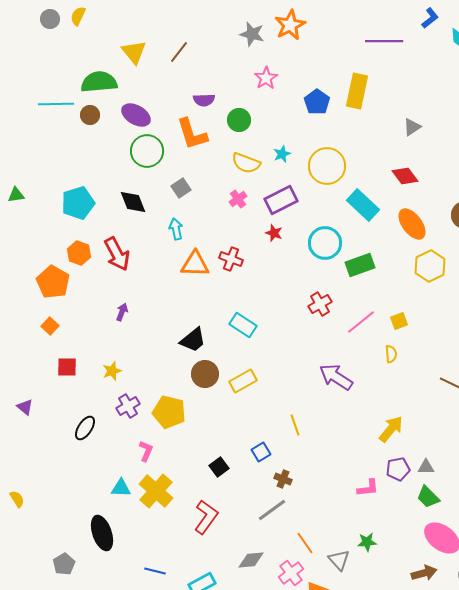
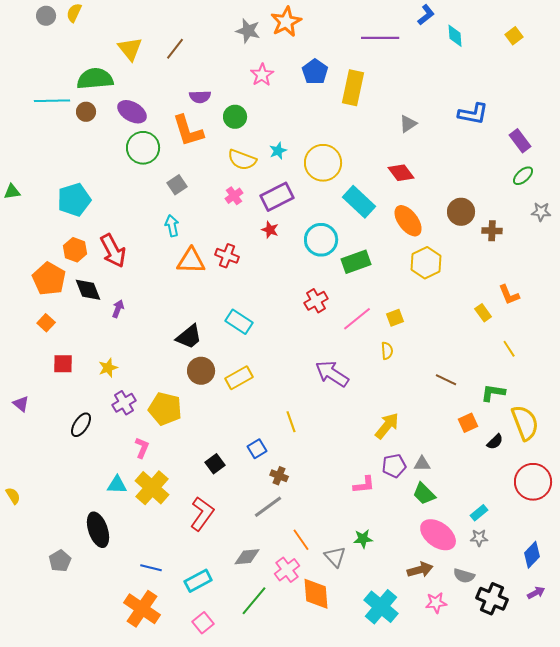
blue pentagon: (317, 102) -> (315, 72), moved
black diamond: (133, 202) -> (88, 290), moved

